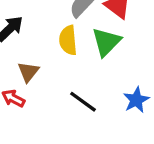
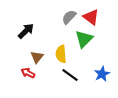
yellow semicircle: (68, 40) -> (61, 54), moved

